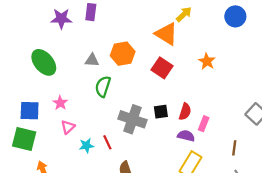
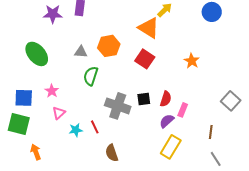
orange star: (207, 61) -> (192, 61), moved
purple semicircle: (186, 136) -> (167, 121), turned -56

